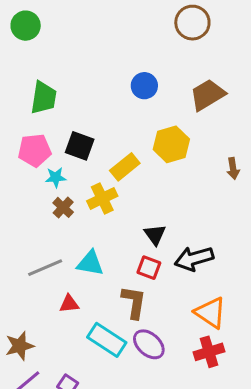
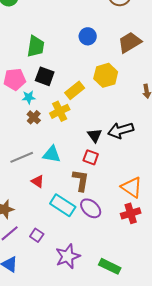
green trapezoid: (44, 98) -> (36, 46), moved
black arrow: (194, 259) -> (121, 130), moved
red triangle: (69, 304) -> (38, 181), turned 40

